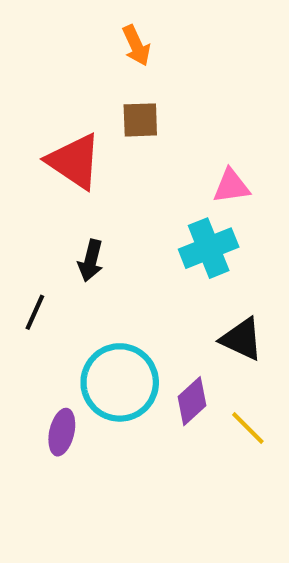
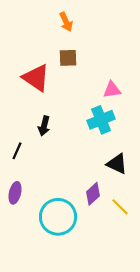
cyan circle: (120, 382) -> (58, 217), moved
purple ellipse: (62, 432) -> (15, 193), moved

